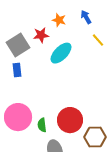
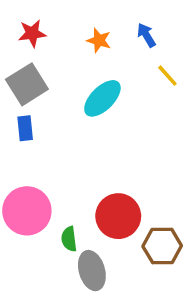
red star: (41, 35) -> (32, 33), moved
green semicircle: (42, 125) -> (69, 239), moved

